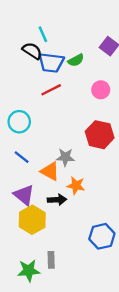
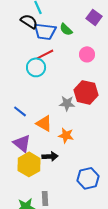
green semicircle: (76, 60) -> (66, 29), turned 72
cyan circle: (19, 122) -> (36, 67), moved
gray star: (65, 157) -> (67, 103), moved
black arrow: (57, 200) -> (50, 156), moved

